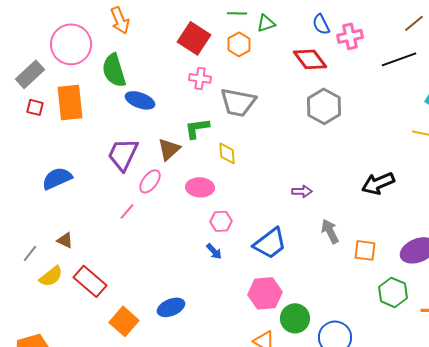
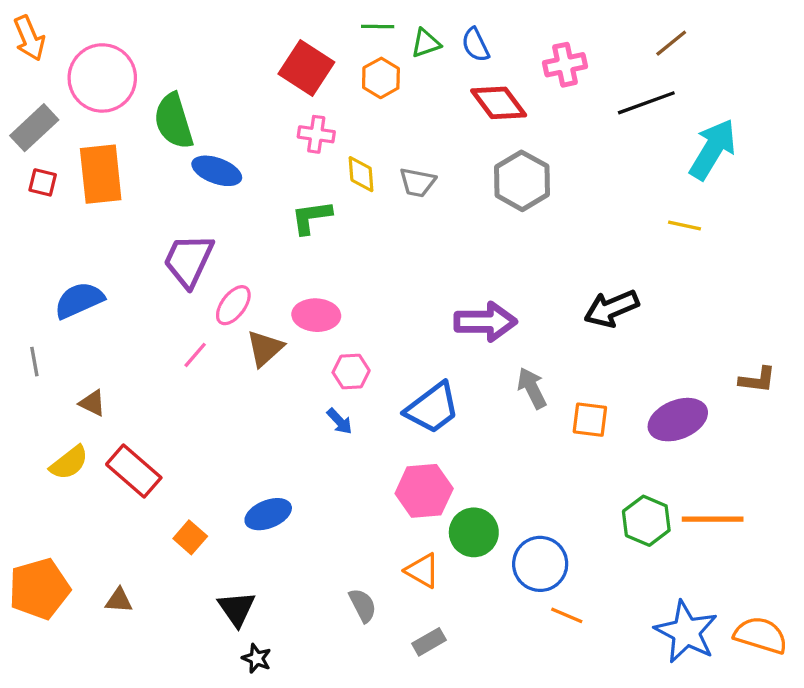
orange arrow: (120, 20) -> (29, 38), moved
blue semicircle: (321, 24) -> (475, 45), moved
gray trapezoid: (238, 102) -> (417, 182), moved, size x0.6
brown triangle: (169, 149) -> (265, 348), moved
yellow diamond: (227, 153) -> (361, 174), moved
purple arrow: (302, 191) -> (485, 322), size x1.8
gray line: (30, 253) -> (34, 362), moved, turned -48
green hexagon: (393, 292) -> (646, 521), moved
orange square: (124, 321) -> (190, 537), size x0.7

